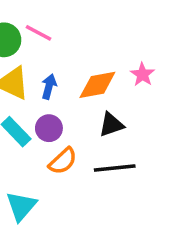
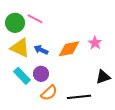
blue arrow: (49, 87) -> (41, 50), turned -80
black triangle: (111, 125) -> (103, 77), moved

